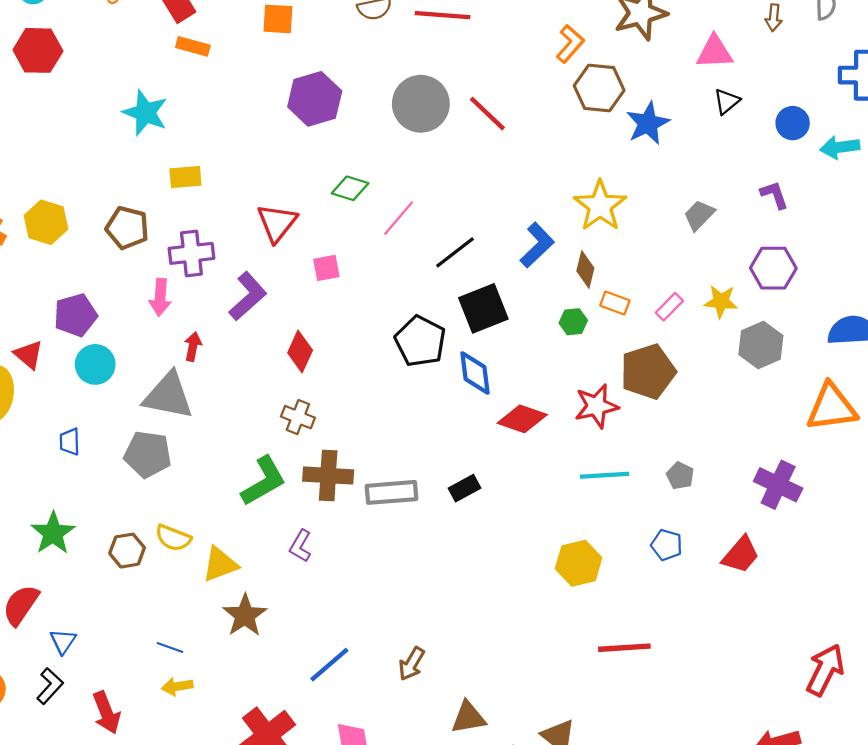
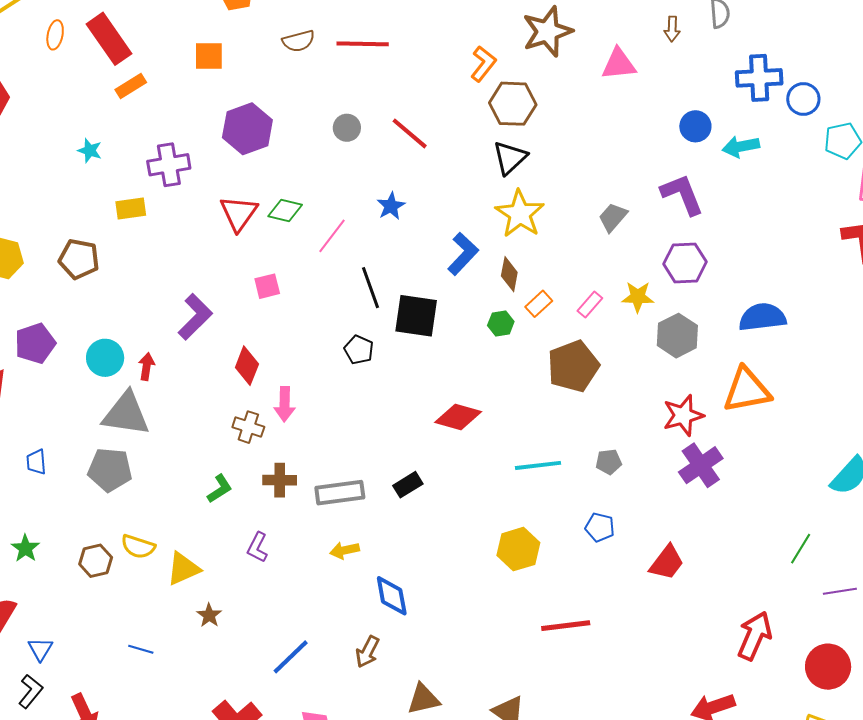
orange rectangle: (193, 46) -> (131, 86), turned -44
black triangle: (727, 101) -> (510, 158), moved, size x1.4
gray circle: (421, 104) -> (347, 128), size x0.5
cyan star: (145, 113) -> (90, 151), size x0.6
blue star: (648, 123) -> (391, 206), moved, size x0.7
purple L-shape: (774, 195) -> (682, 194), size x1.6
red triangle: (277, 223) -> (239, 213), moved
black line: (455, 252) -> (370, 288), moved, turned -69
purple cross: (191, 253) -> (169, 165), moved
pink arrow: (160, 297) -> (285, 404), moved
orange rectangle: (615, 303) -> (539, 304), turned -60
black square: (483, 308) -> (416, 316), turned 33
black pentagon: (420, 341) -> (359, 350), size x0.6
cyan circle: (95, 364) -> (105, 358), moved
blue diamond: (475, 373) -> (392, 596), moved
red star: (596, 406) -> (683, 415), moved
brown cross: (328, 475) -> (280, 480), size x0.7
gray pentagon: (680, 476) -> (609, 462), turned -30
green L-shape: (264, 481) -> (220, 489), size x0.6
purple cross: (778, 485) -> (701, 465), turned 33
green star: (53, 533) -> (25, 548), size x0.7
red trapezoid: (741, 555) -> (667, 563), moved
brown star: (245, 615) -> (209, 615), size x0.6
yellow arrow: (177, 686) -> (345, 550), moved

